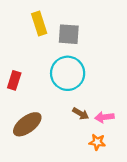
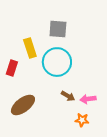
yellow rectangle: (39, 23) -> (30, 48), moved

